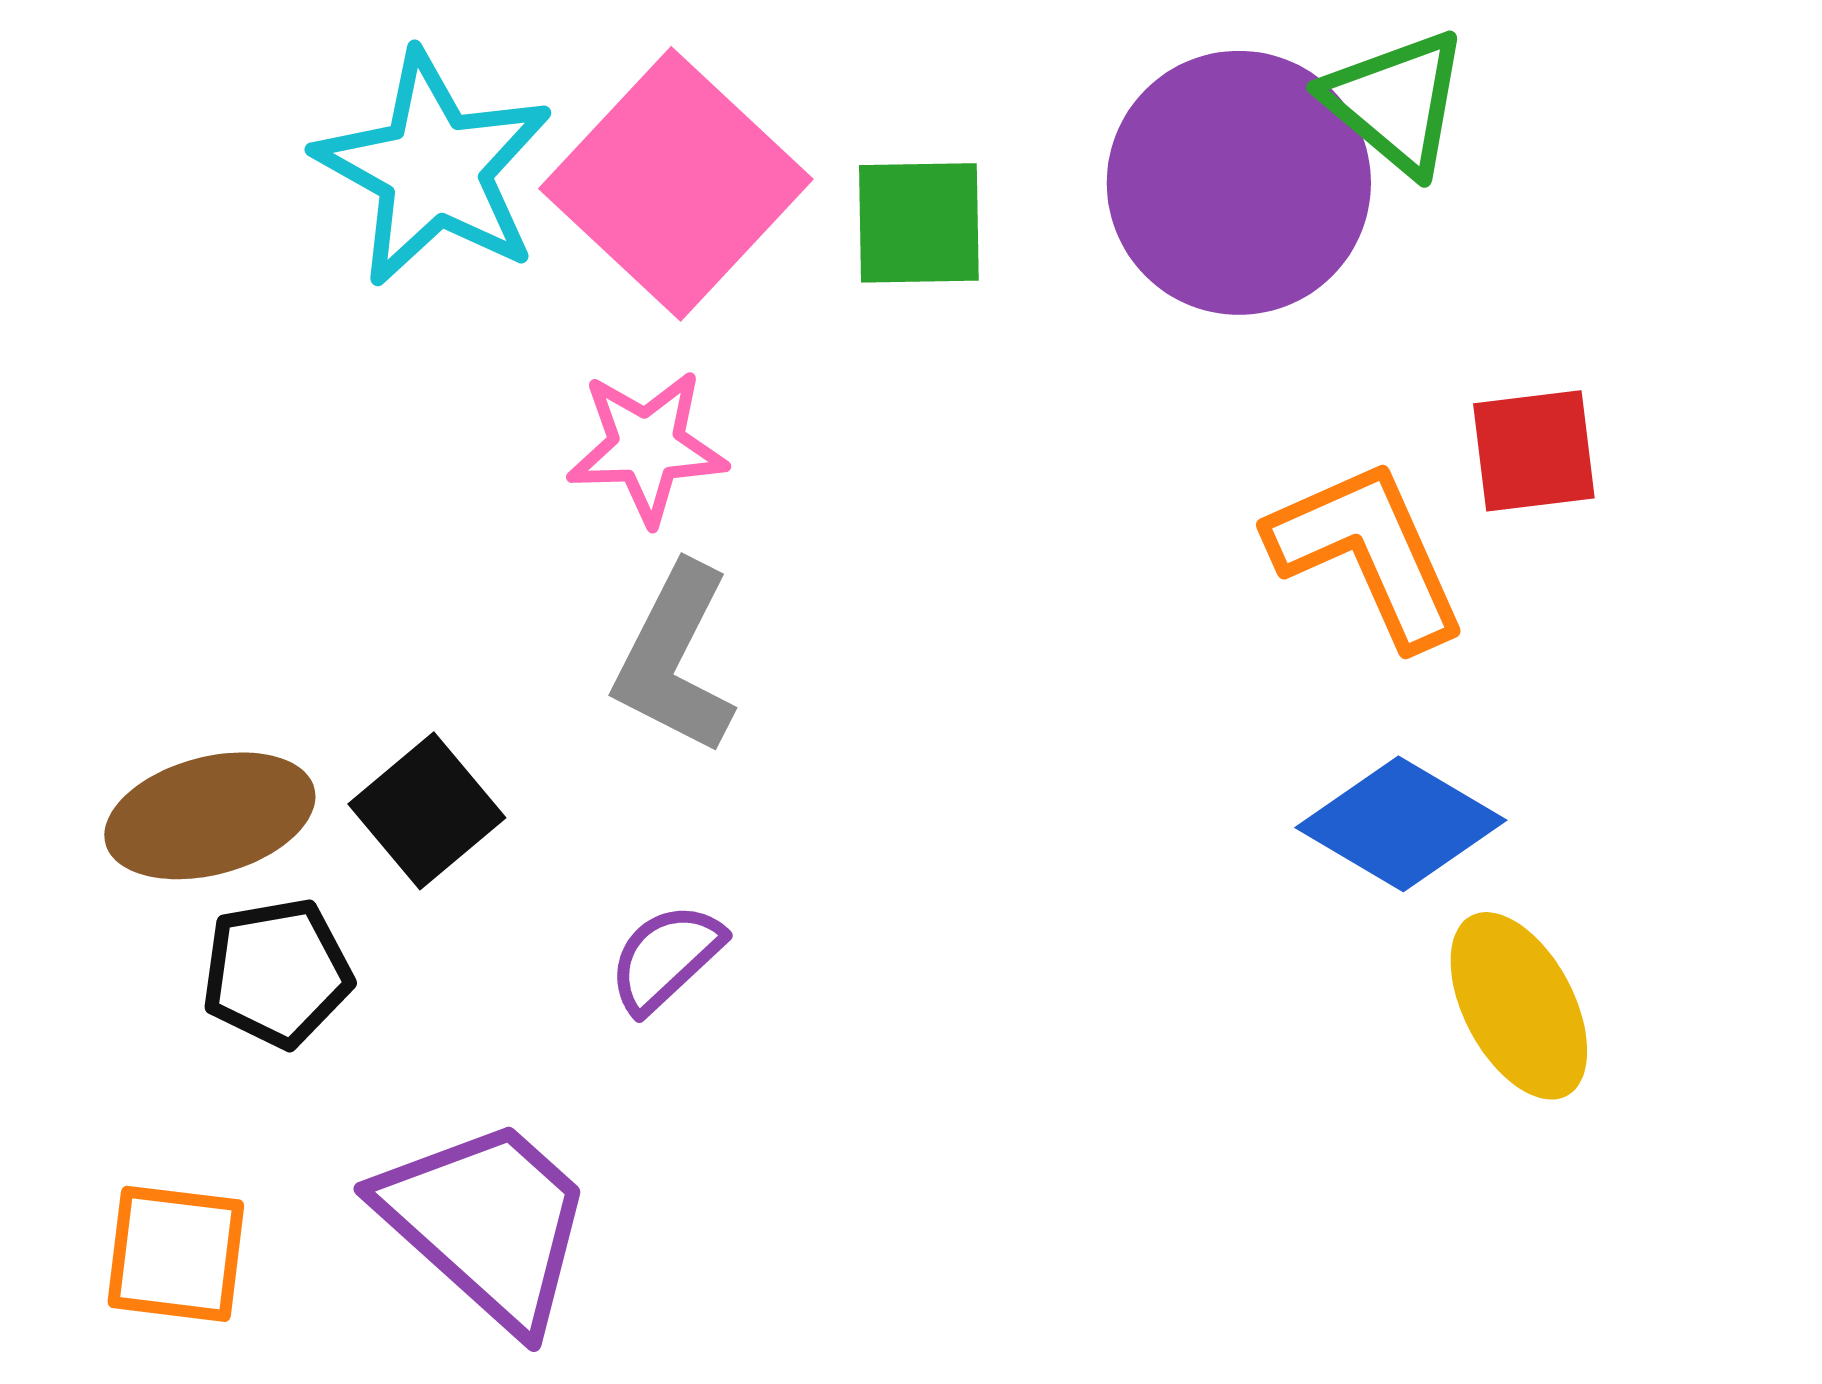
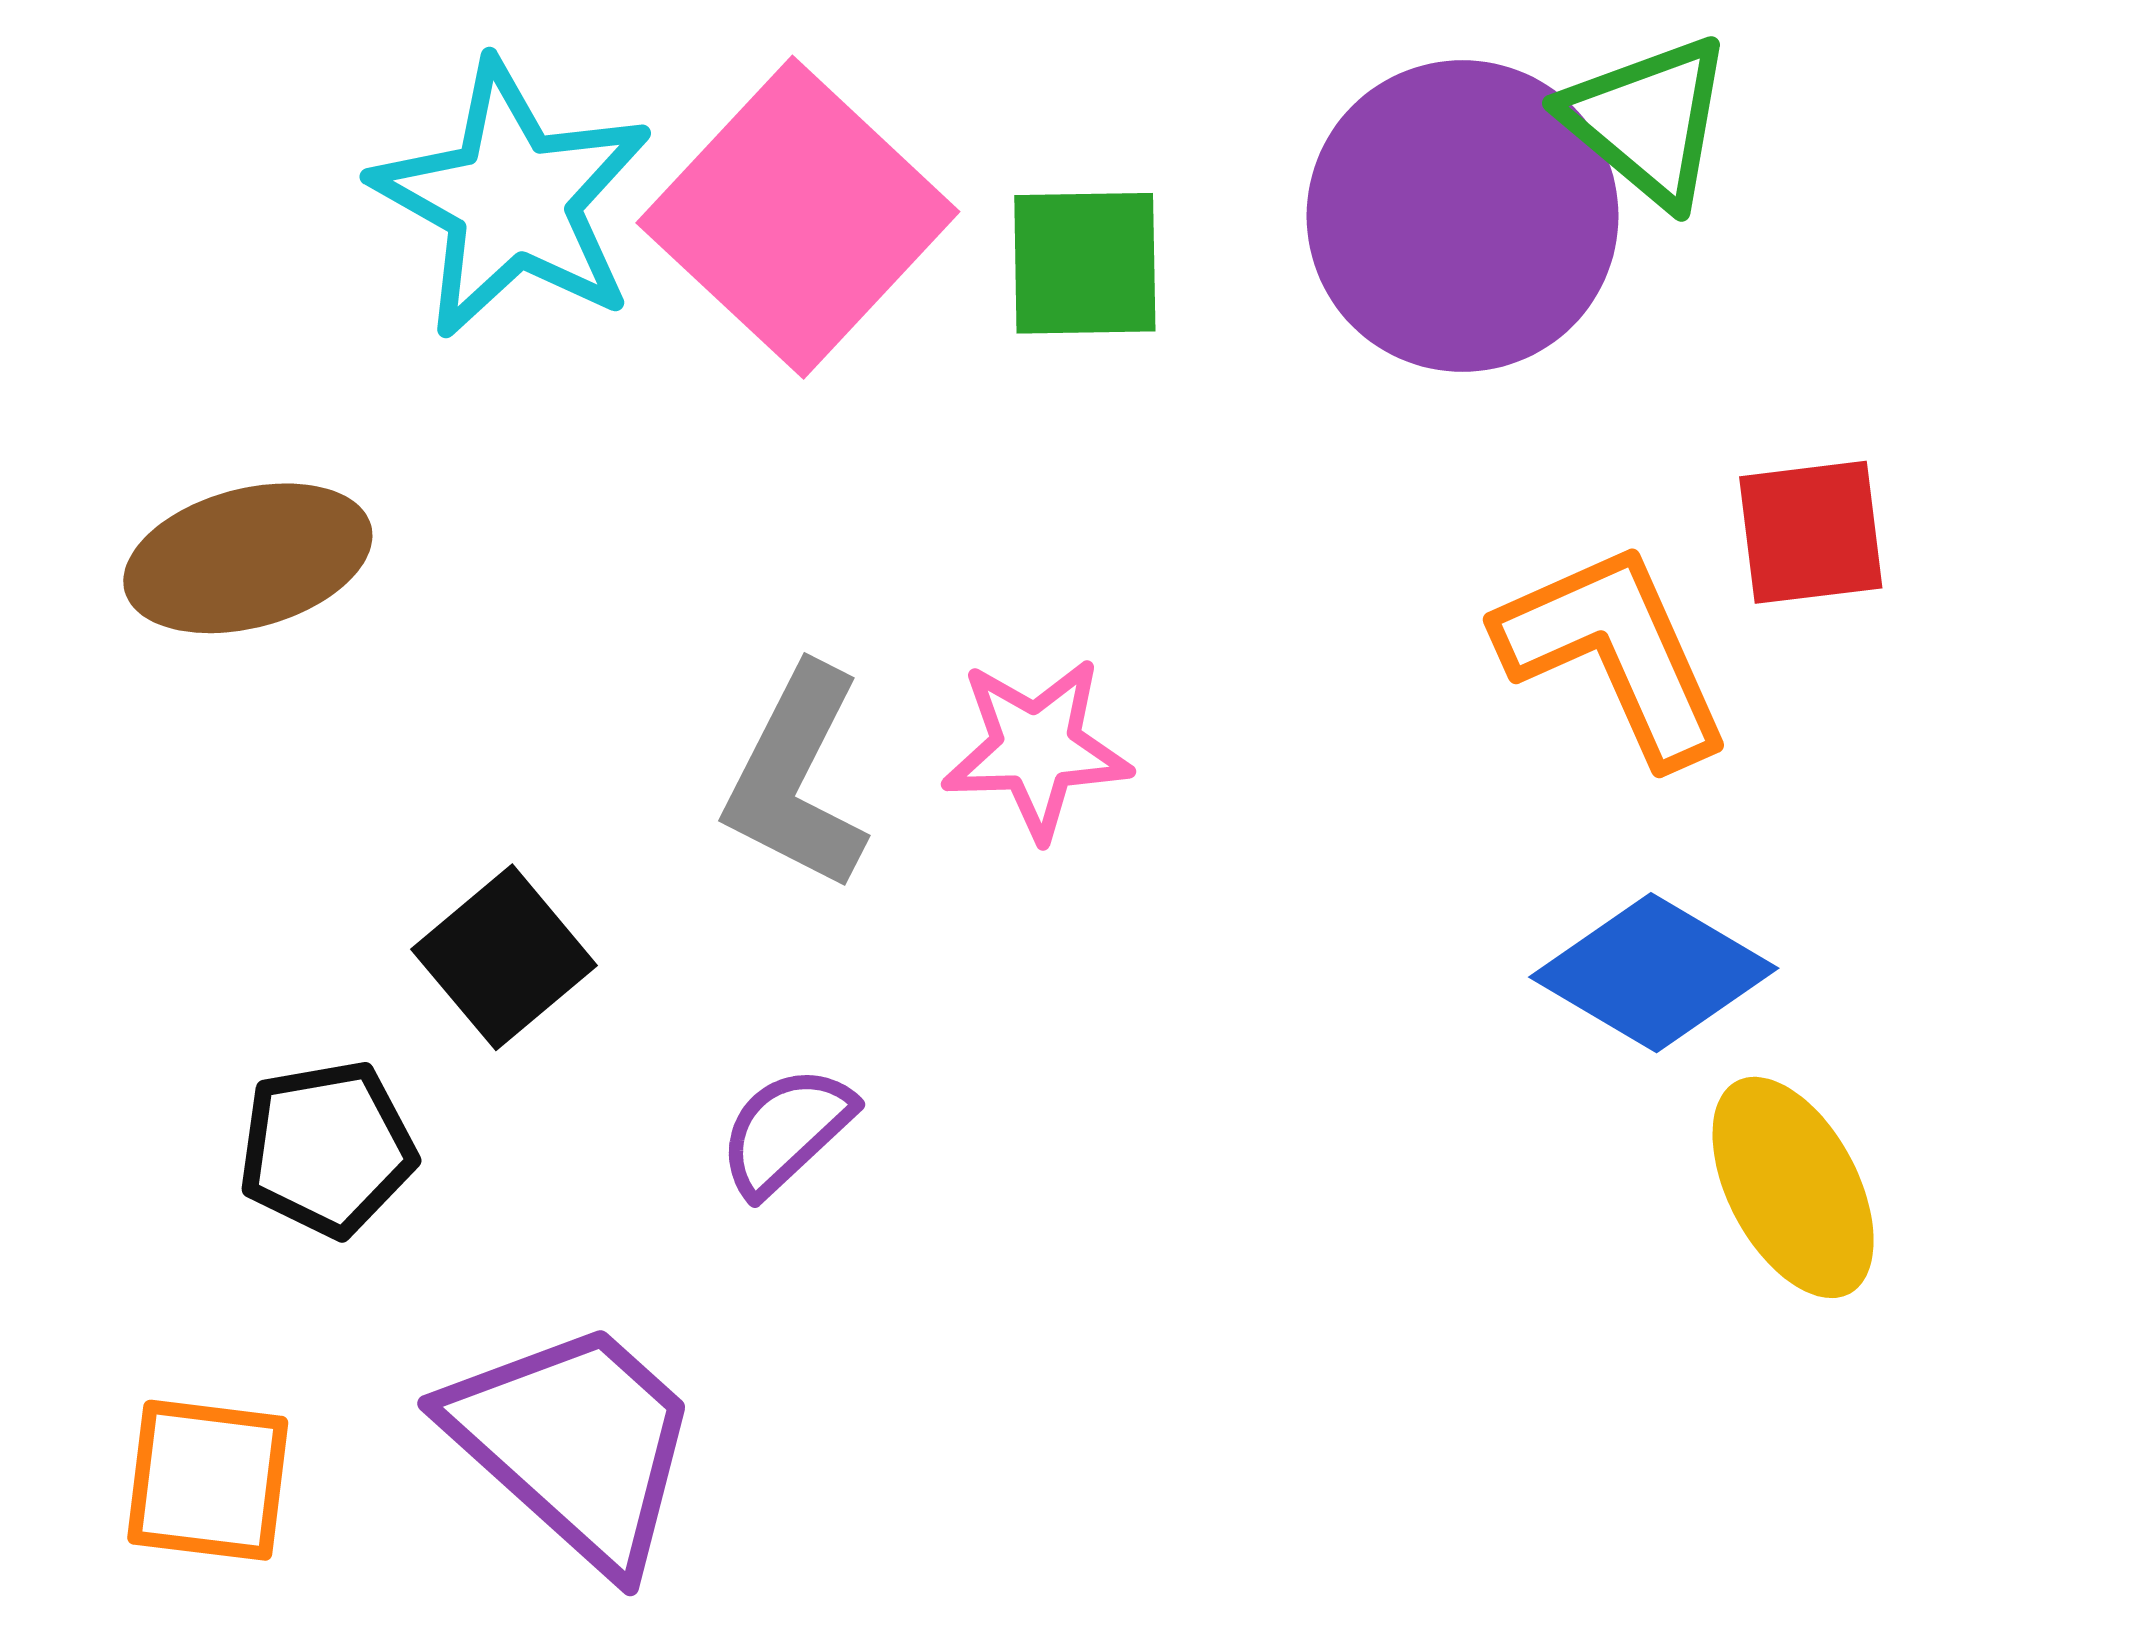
pink star: (647, 447) -> (1036, 748), moved
brown ellipse: (210, 816) -> (248, 558), moved

